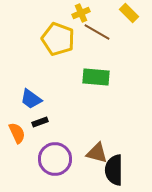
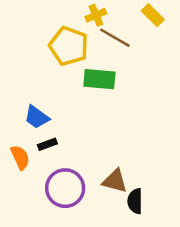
green rectangle: (96, 77) -> (99, 79), moved
black semicircle: (114, 170) -> (135, 201), size x0.7

